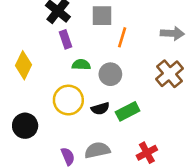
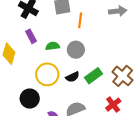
purple rectangle: (65, 39) -> (31, 36), moved
brown cross: (169, 74) -> (123, 76), moved
black circle: (25, 126) -> (30, 99), moved

